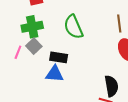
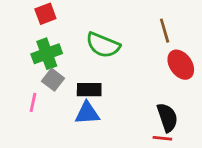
green semicircle: (73, 27) -> (103, 45), turned -35
pink line: (18, 52) -> (33, 102), moved

